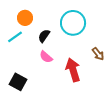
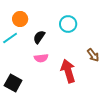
cyan circle: (73, 23) -> (68, 24), size x0.7
pink semicircle: (46, 57) -> (41, 58), turned -48

